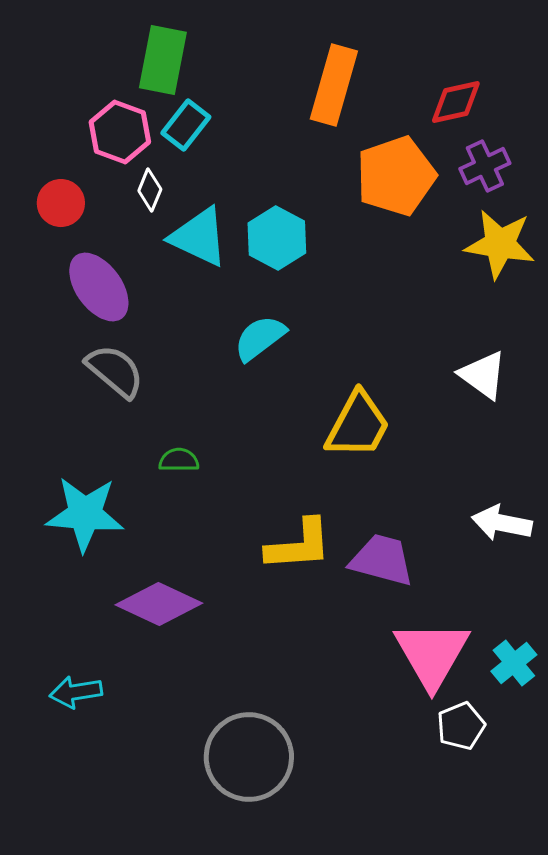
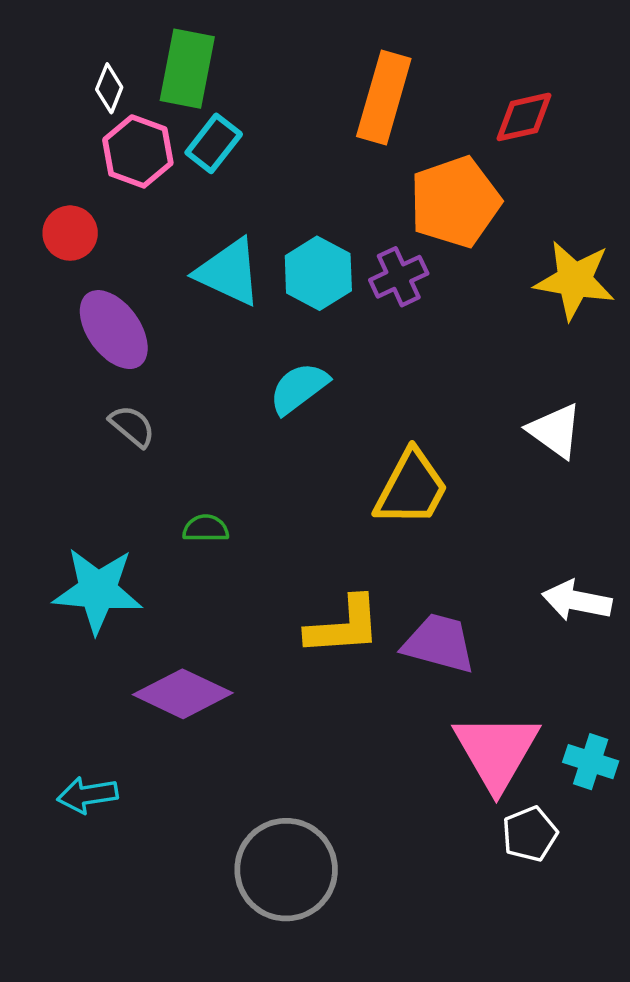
purple cross: (485, 166) -> (399, 277), moved
white diamond: (150, 190) -> (109, 88), moved
gray semicircle: (115, 371) -> (132, 426), size x0.7
cyan cross: (514, 663) -> (591, 762), turned -33

